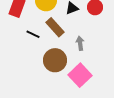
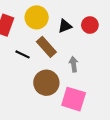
pink square: (80, 75) -> (74, 99), turned -30

